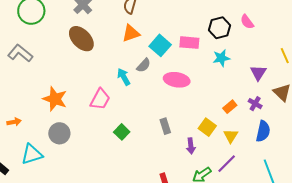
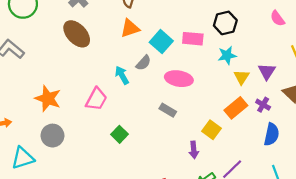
pink semicircle: (247, 22) -> (277, 18), moved
orange rectangle: (230, 107) -> (236, 108), size x1.5
gray rectangle: (165, 126) -> (168, 110), moved, turned -42
yellow triangle: (231, 136) -> (242, 77), moved

